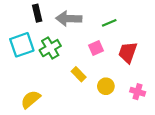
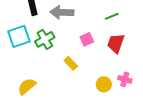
green line: (109, 23) -> (112, 16), moved
yellow circle: (106, 86) -> (104, 84), moved

